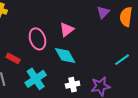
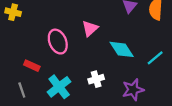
cyan diamond: (65, 55) -> (122, 49), moved
white cross: (73, 85) -> (96, 79), moved

